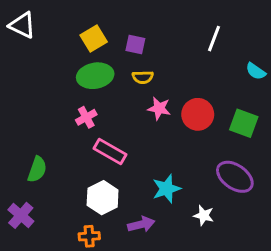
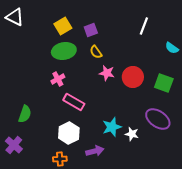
purple square: (135, 44) -> (91, 30), turned -32
yellow semicircle: (143, 77) -> (96, 52), turned 56
white star: (204, 215) -> (132, 134), moved

